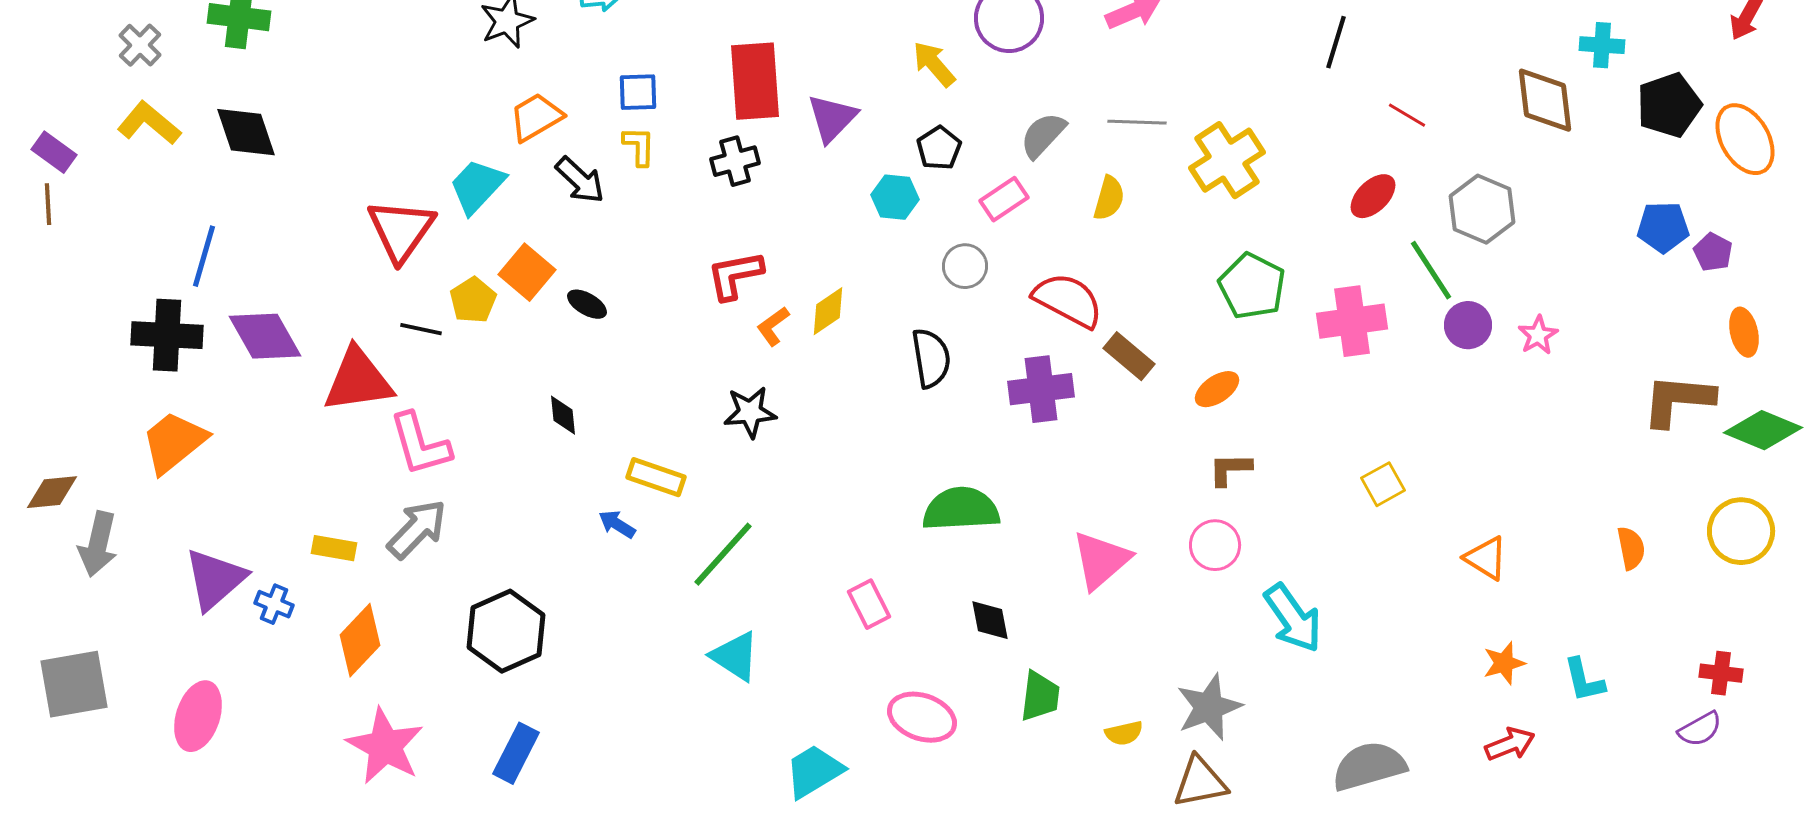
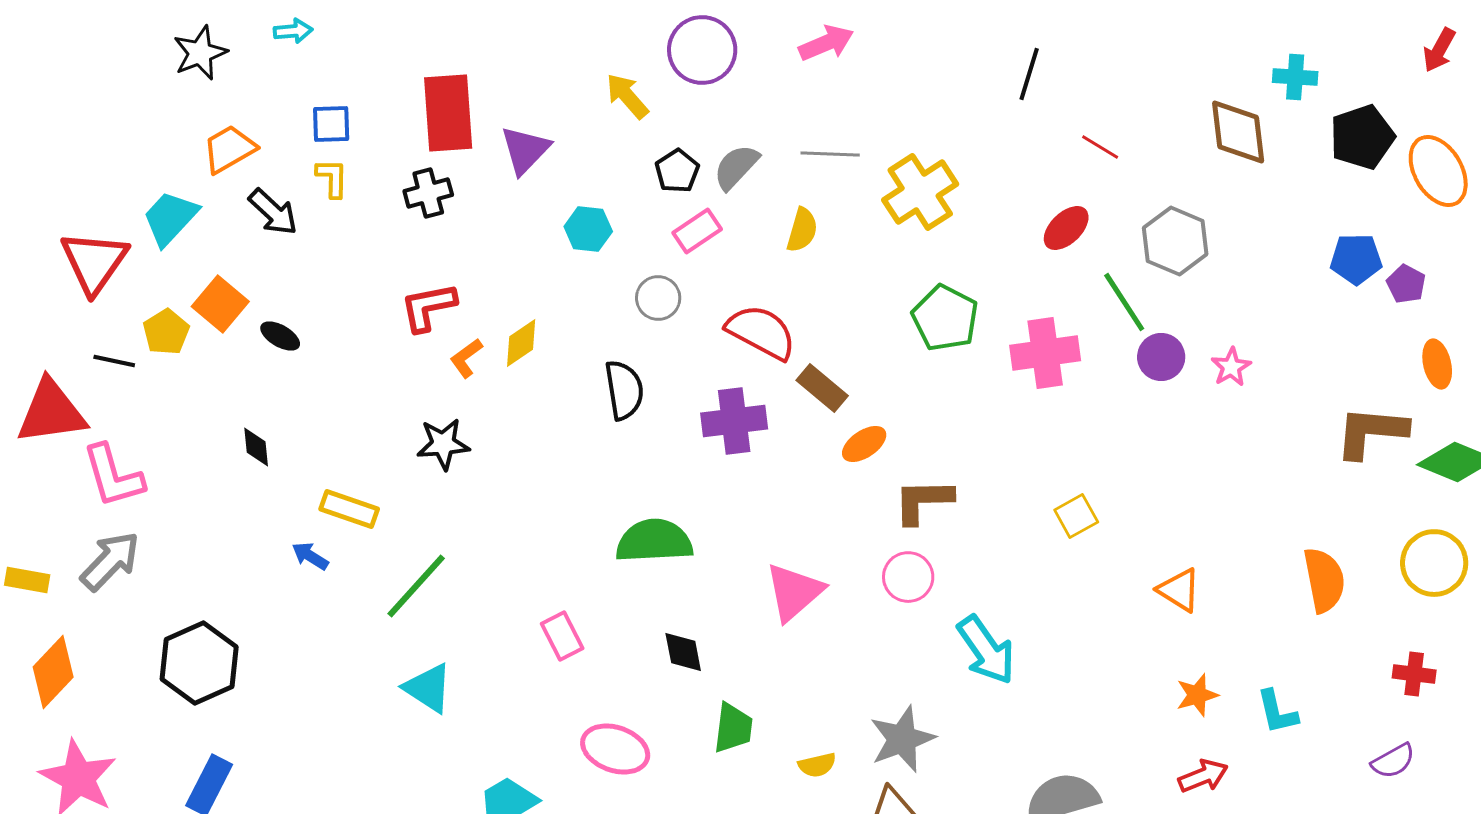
black pentagon: (939, 148) -> (677, 171), moved
orange ellipse: (1217, 389) -> (864, 444), moved
brown L-shape: (1230, 469) -> (923, 501), size x1.4
orange semicircle: (1631, 548) -> (1324, 580), size x1.5
red cross: (1721, 673) -> (1414, 674), moved

